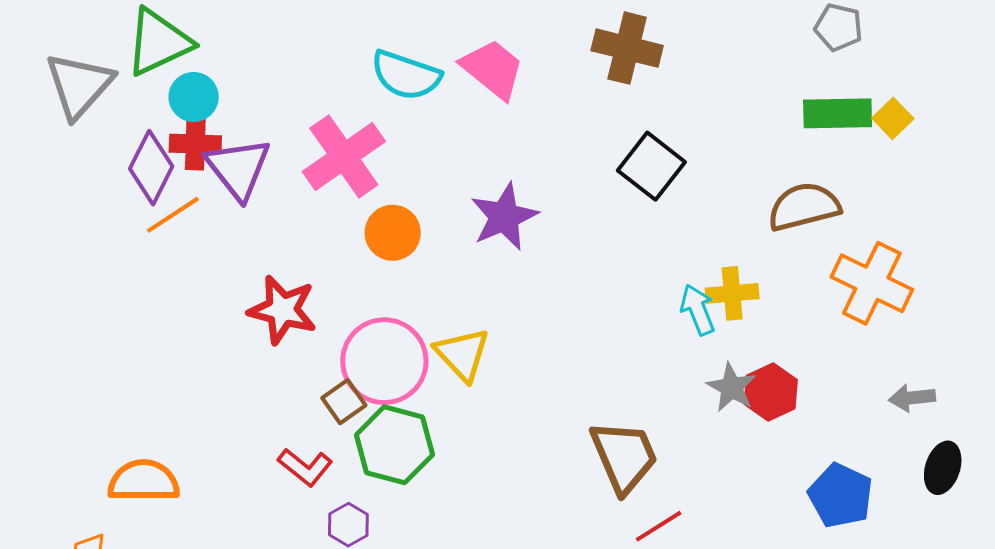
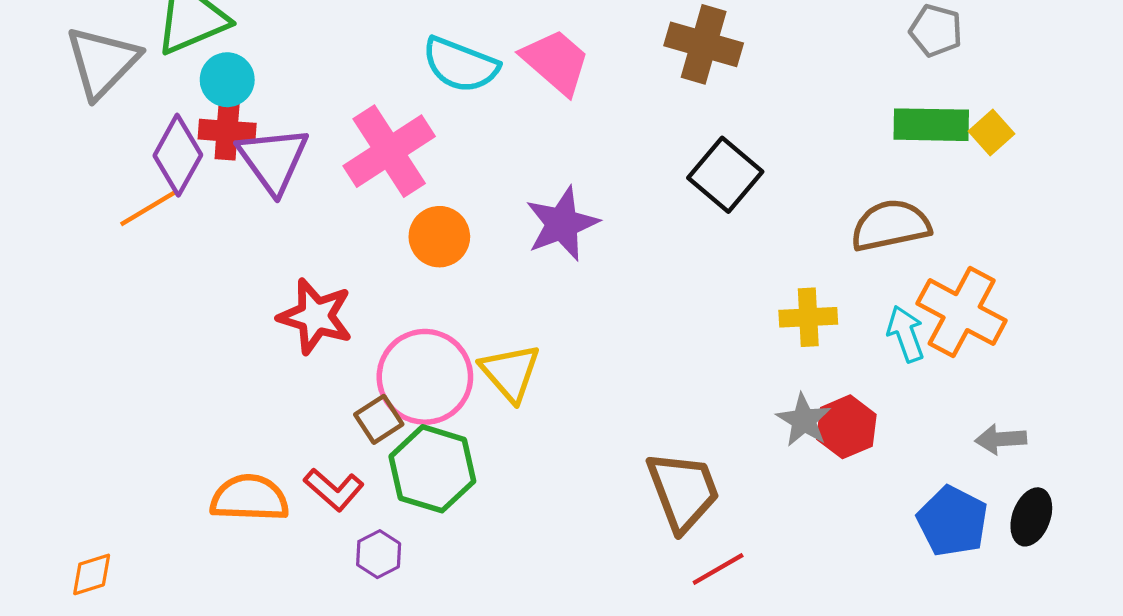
orange line: (173, 215) -> (149, 208), moved
cyan arrow: (698, 310) -> (906, 334), moved
orange semicircle: (144, 481) -> (249, 498), moved
blue pentagon: (841, 496) -> (952, 521), moved

